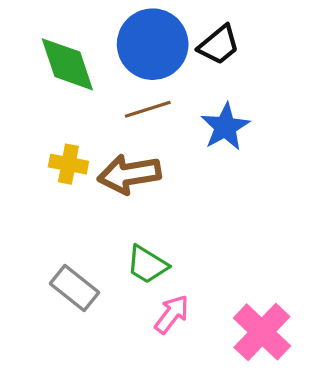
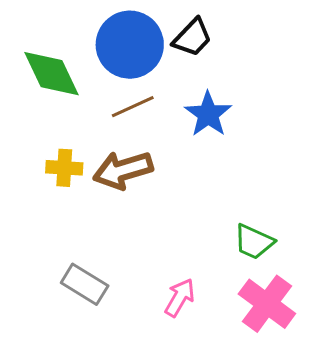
green trapezoid: (147, 265) -> (254, 242), moved

